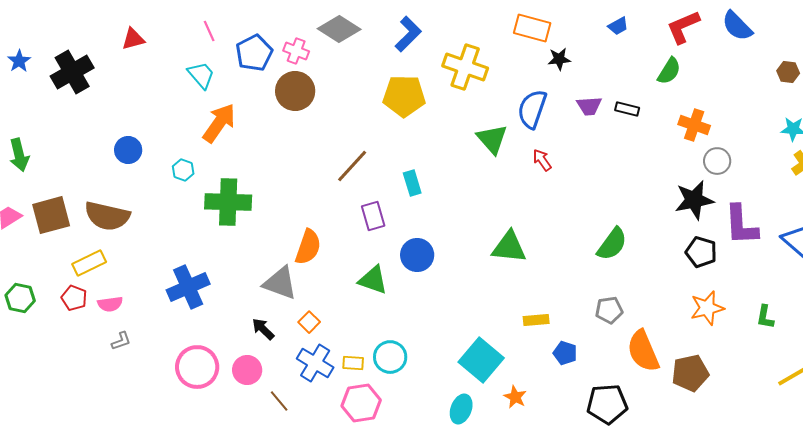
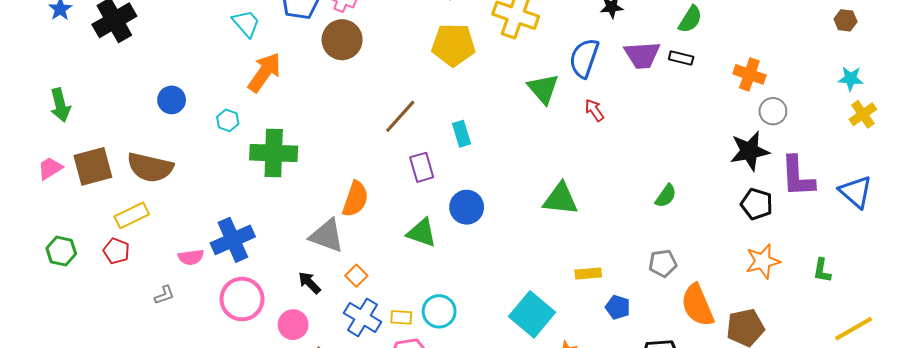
green semicircle: (669, 71) -> (690, 19), moved
purple trapezoid: (589, 106) -> (642, 55), size x1.4
green semicircle: (612, 244) -> (666, 196), size x0.7
pink semicircle: (110, 304) -> (191, 257), moved
pink circle: (197, 367) -> (242, 299), moved

